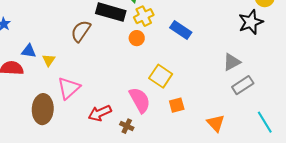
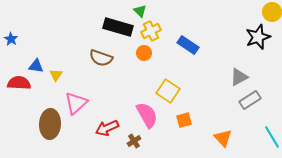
brown semicircle: (81, 31) -> (101, 58), moved, turned -105
brown cross: (127, 126) -> (134, 141), turned 32

